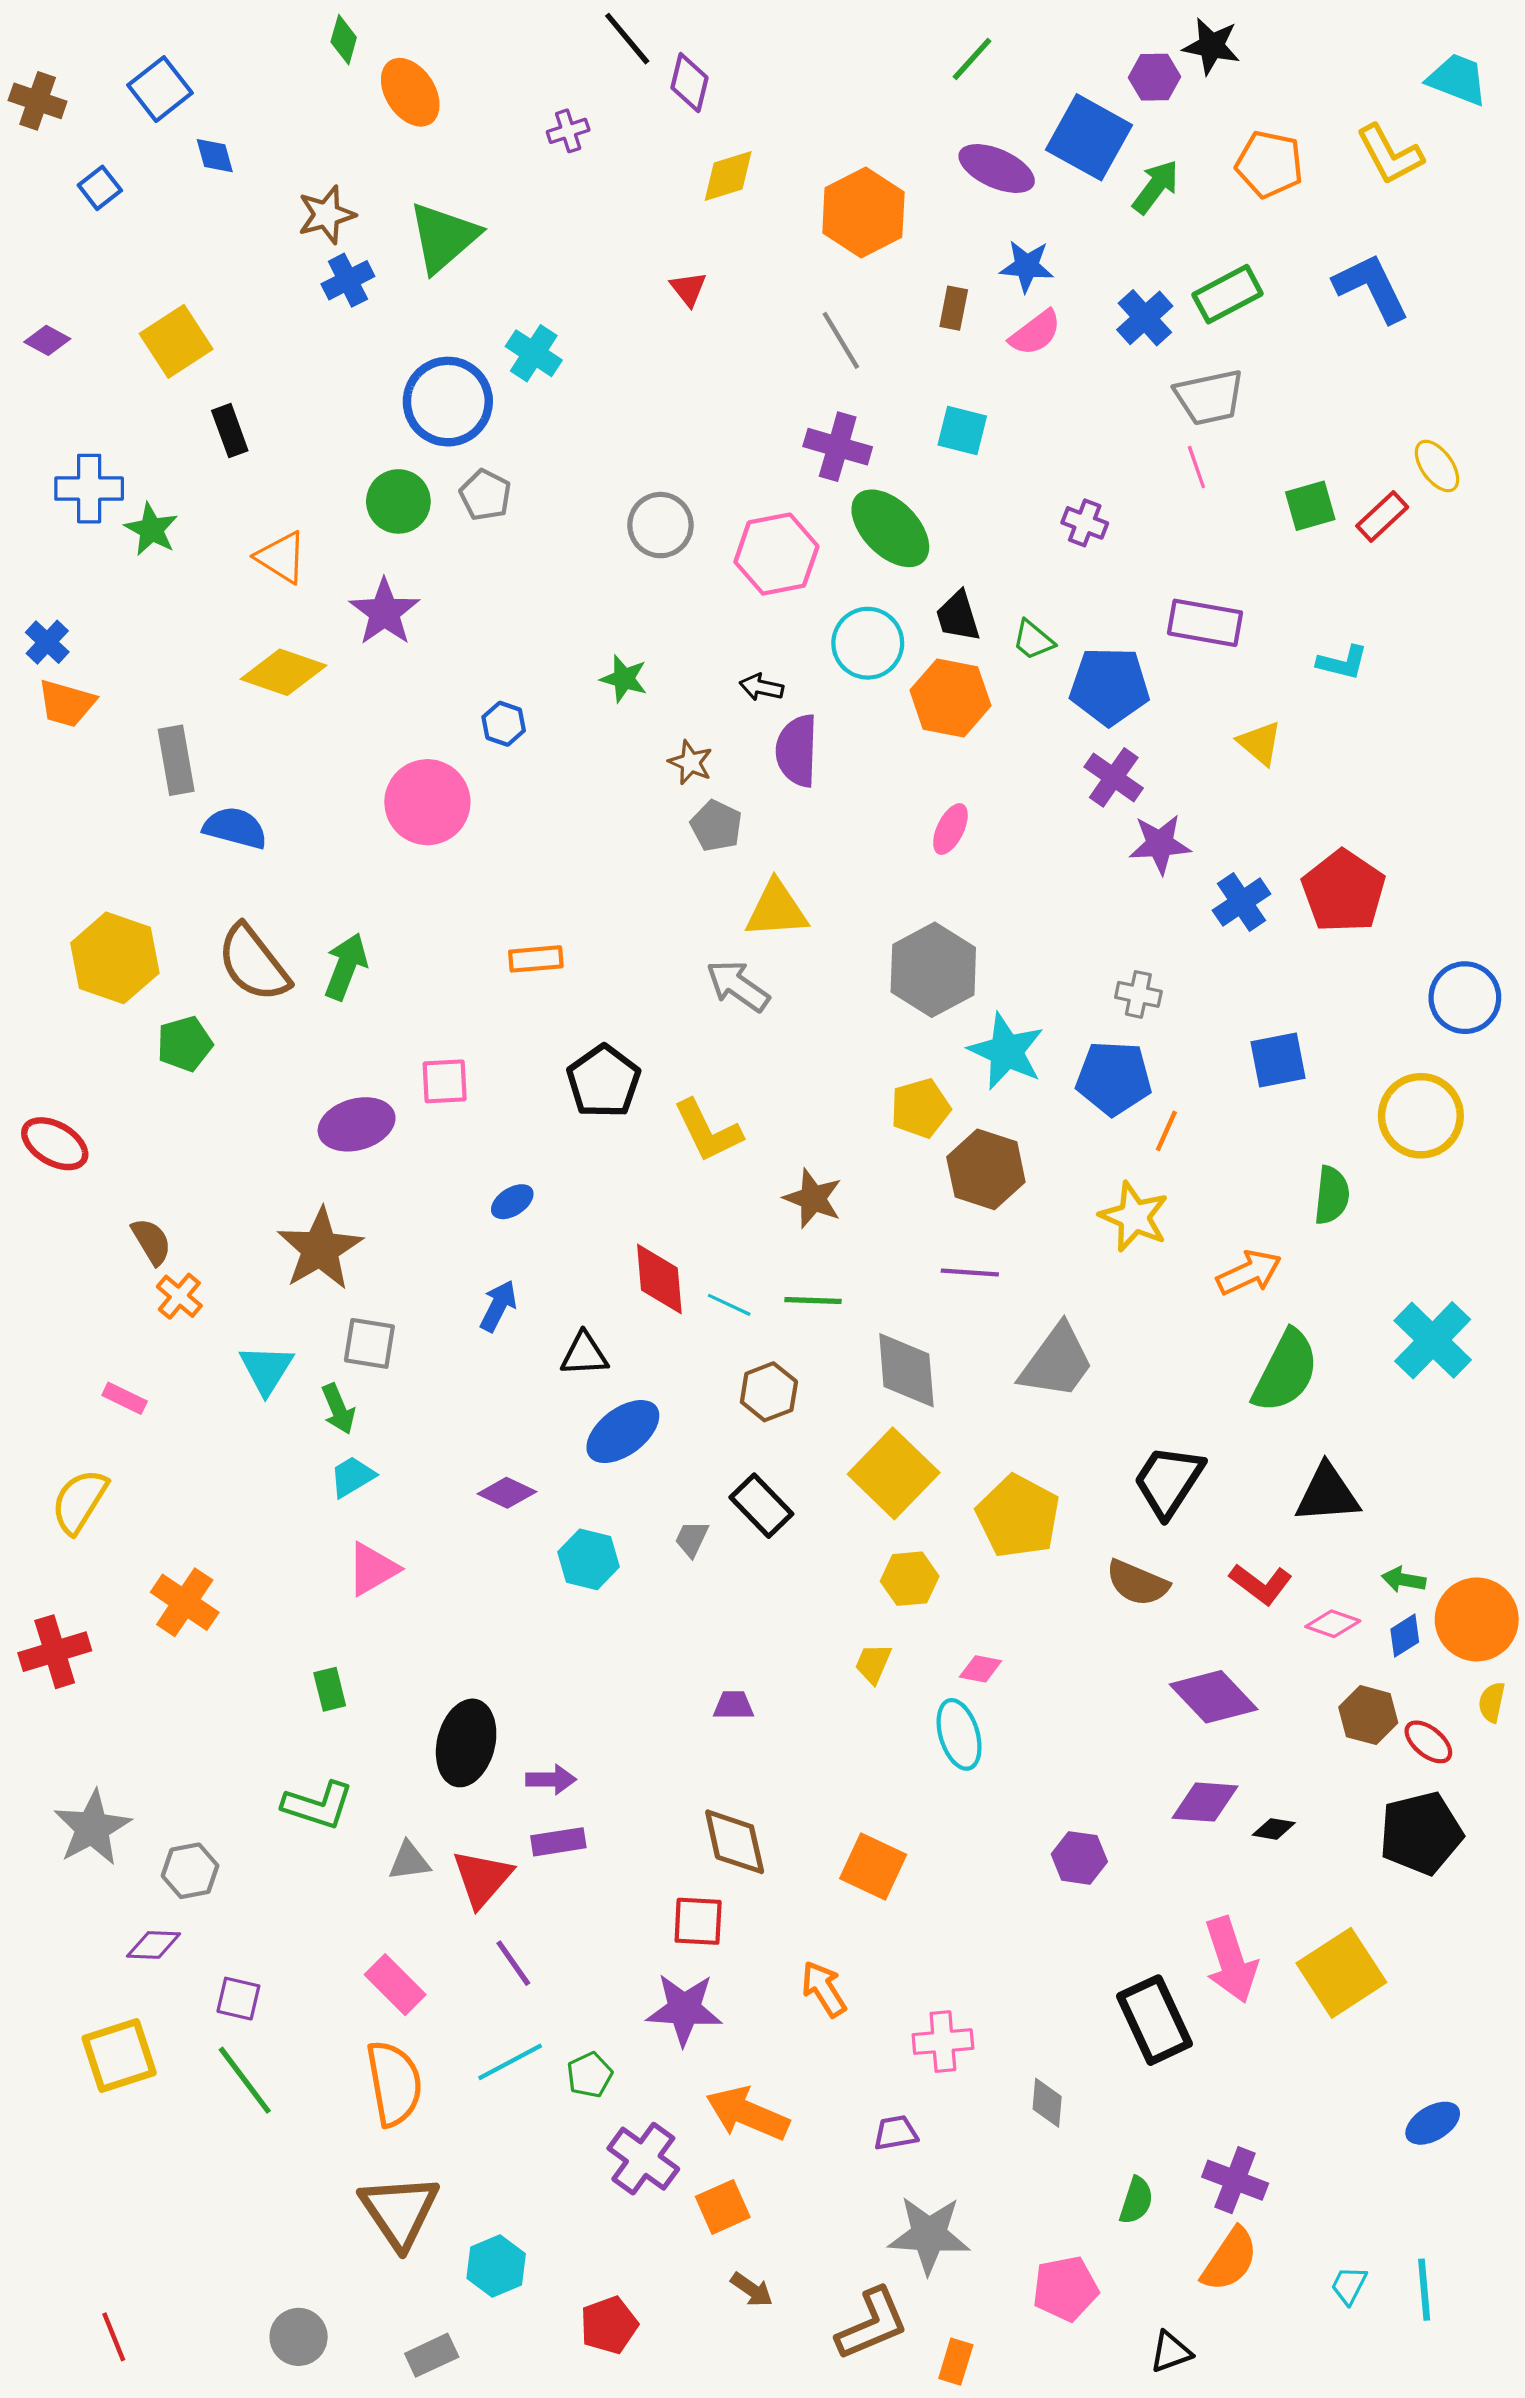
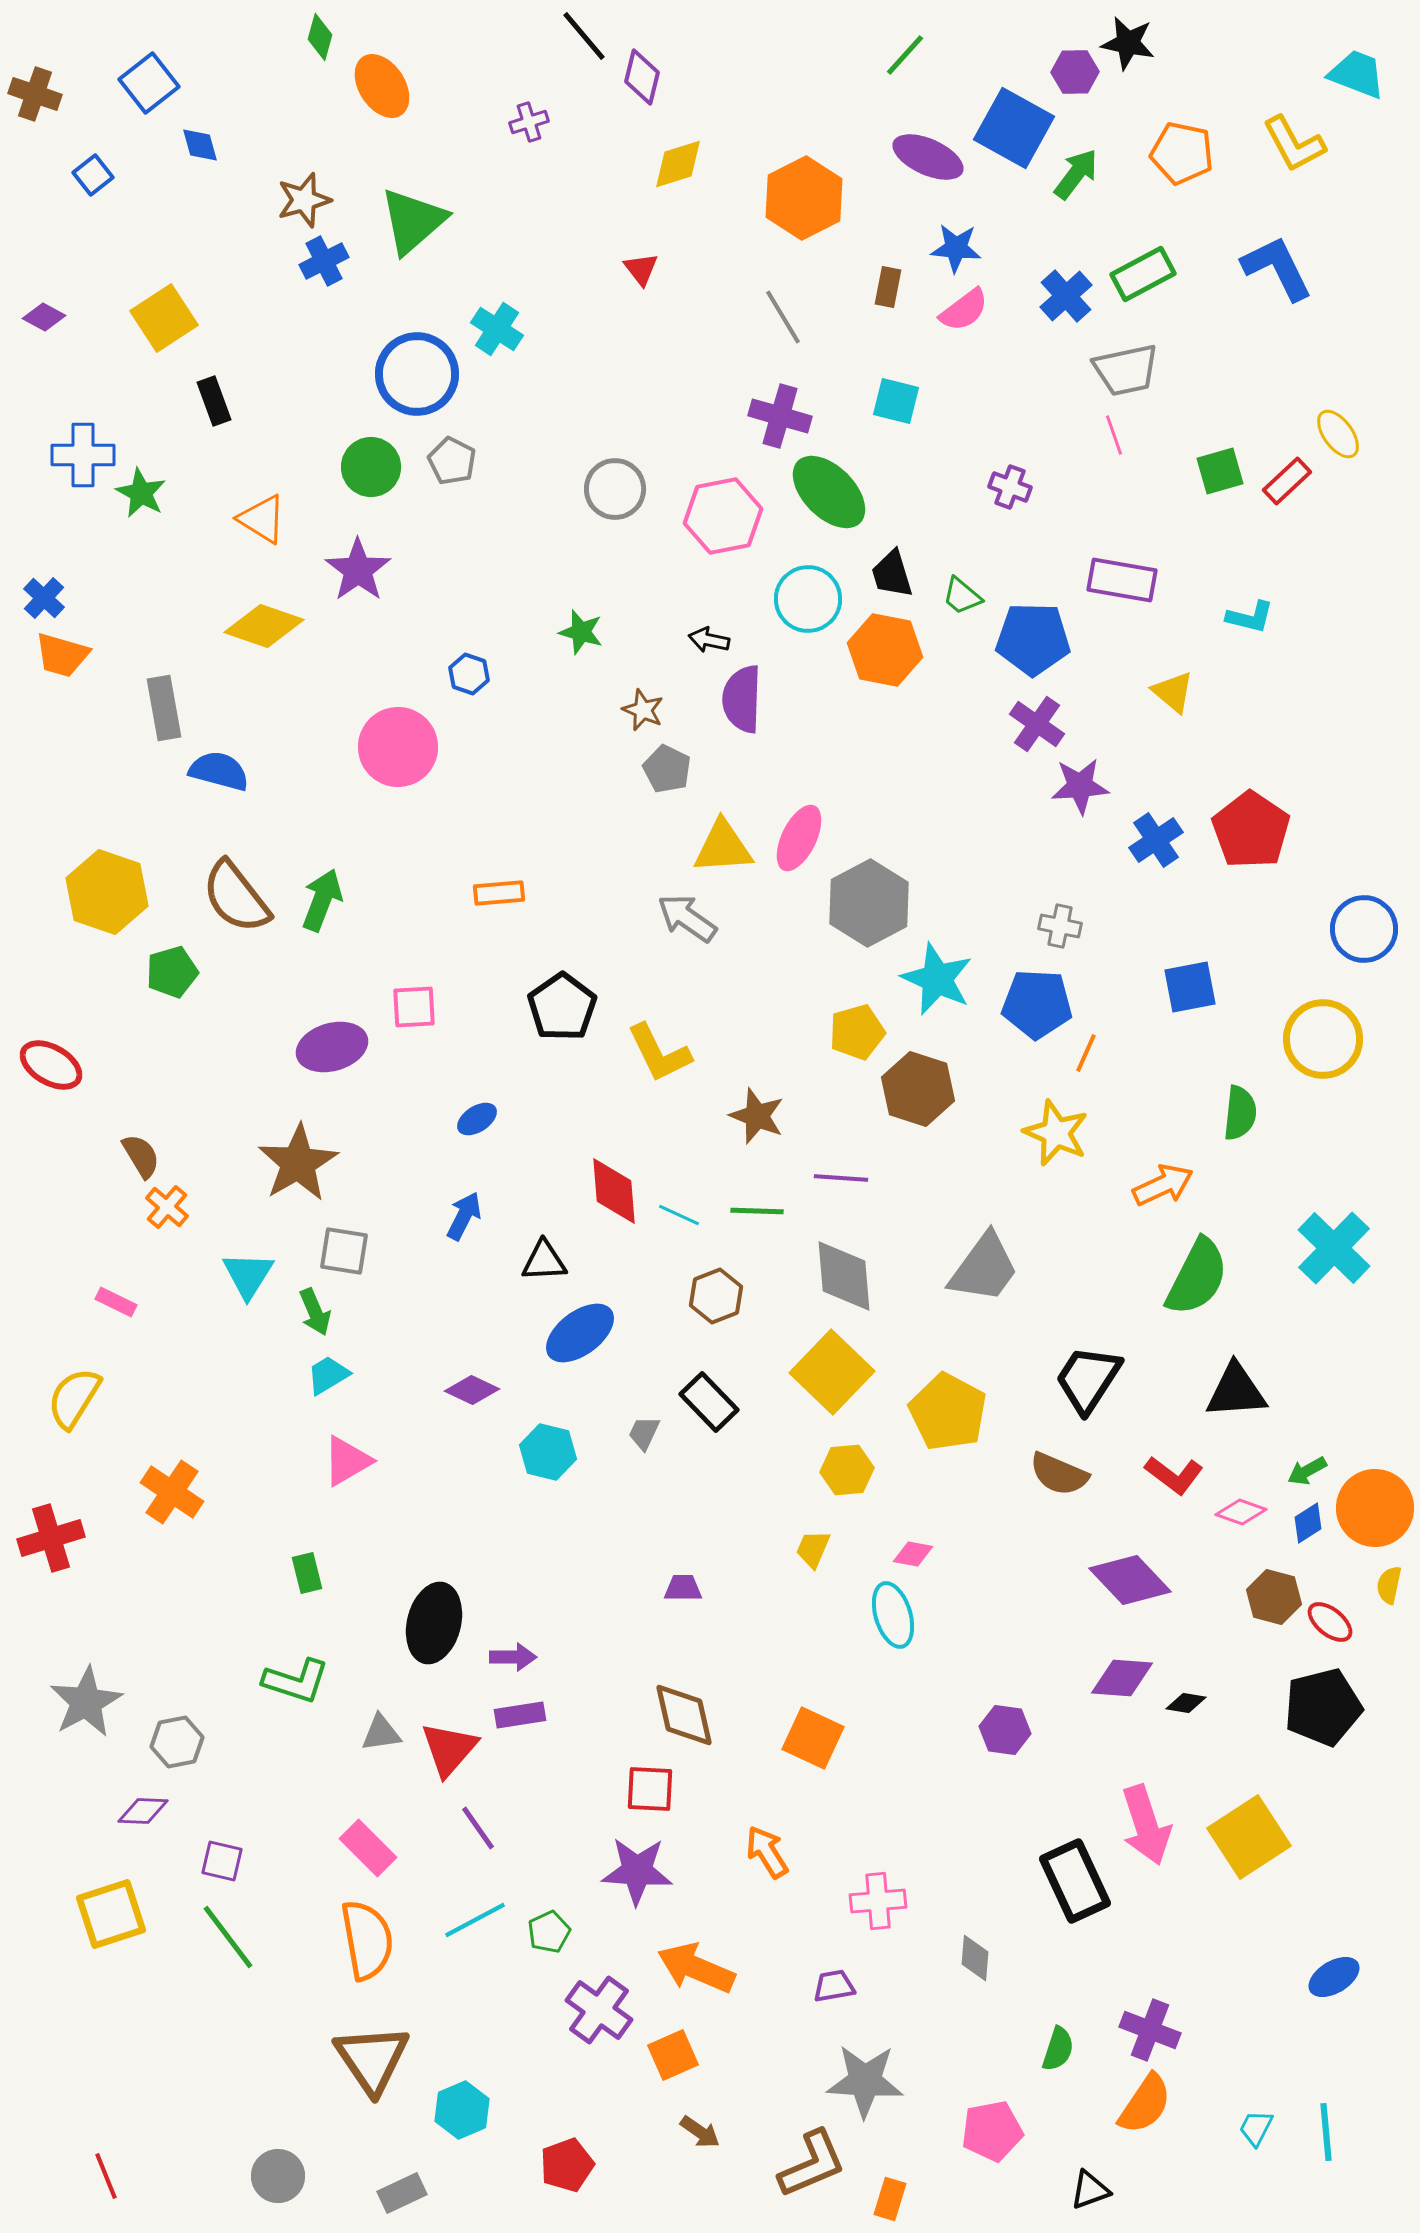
pink ellipse: (950, 829) -> (799, 838), moved, size x1.4
purple line: (970, 1273) -> (841, 1178), moved
green arrow: (1404, 1580) -> (1307, 1471), turned -39

